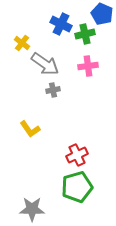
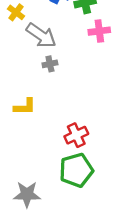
pink cross: (88, 66) -> (99, 31), moved
yellow L-shape: (30, 129) -> (25, 107), turned -55

